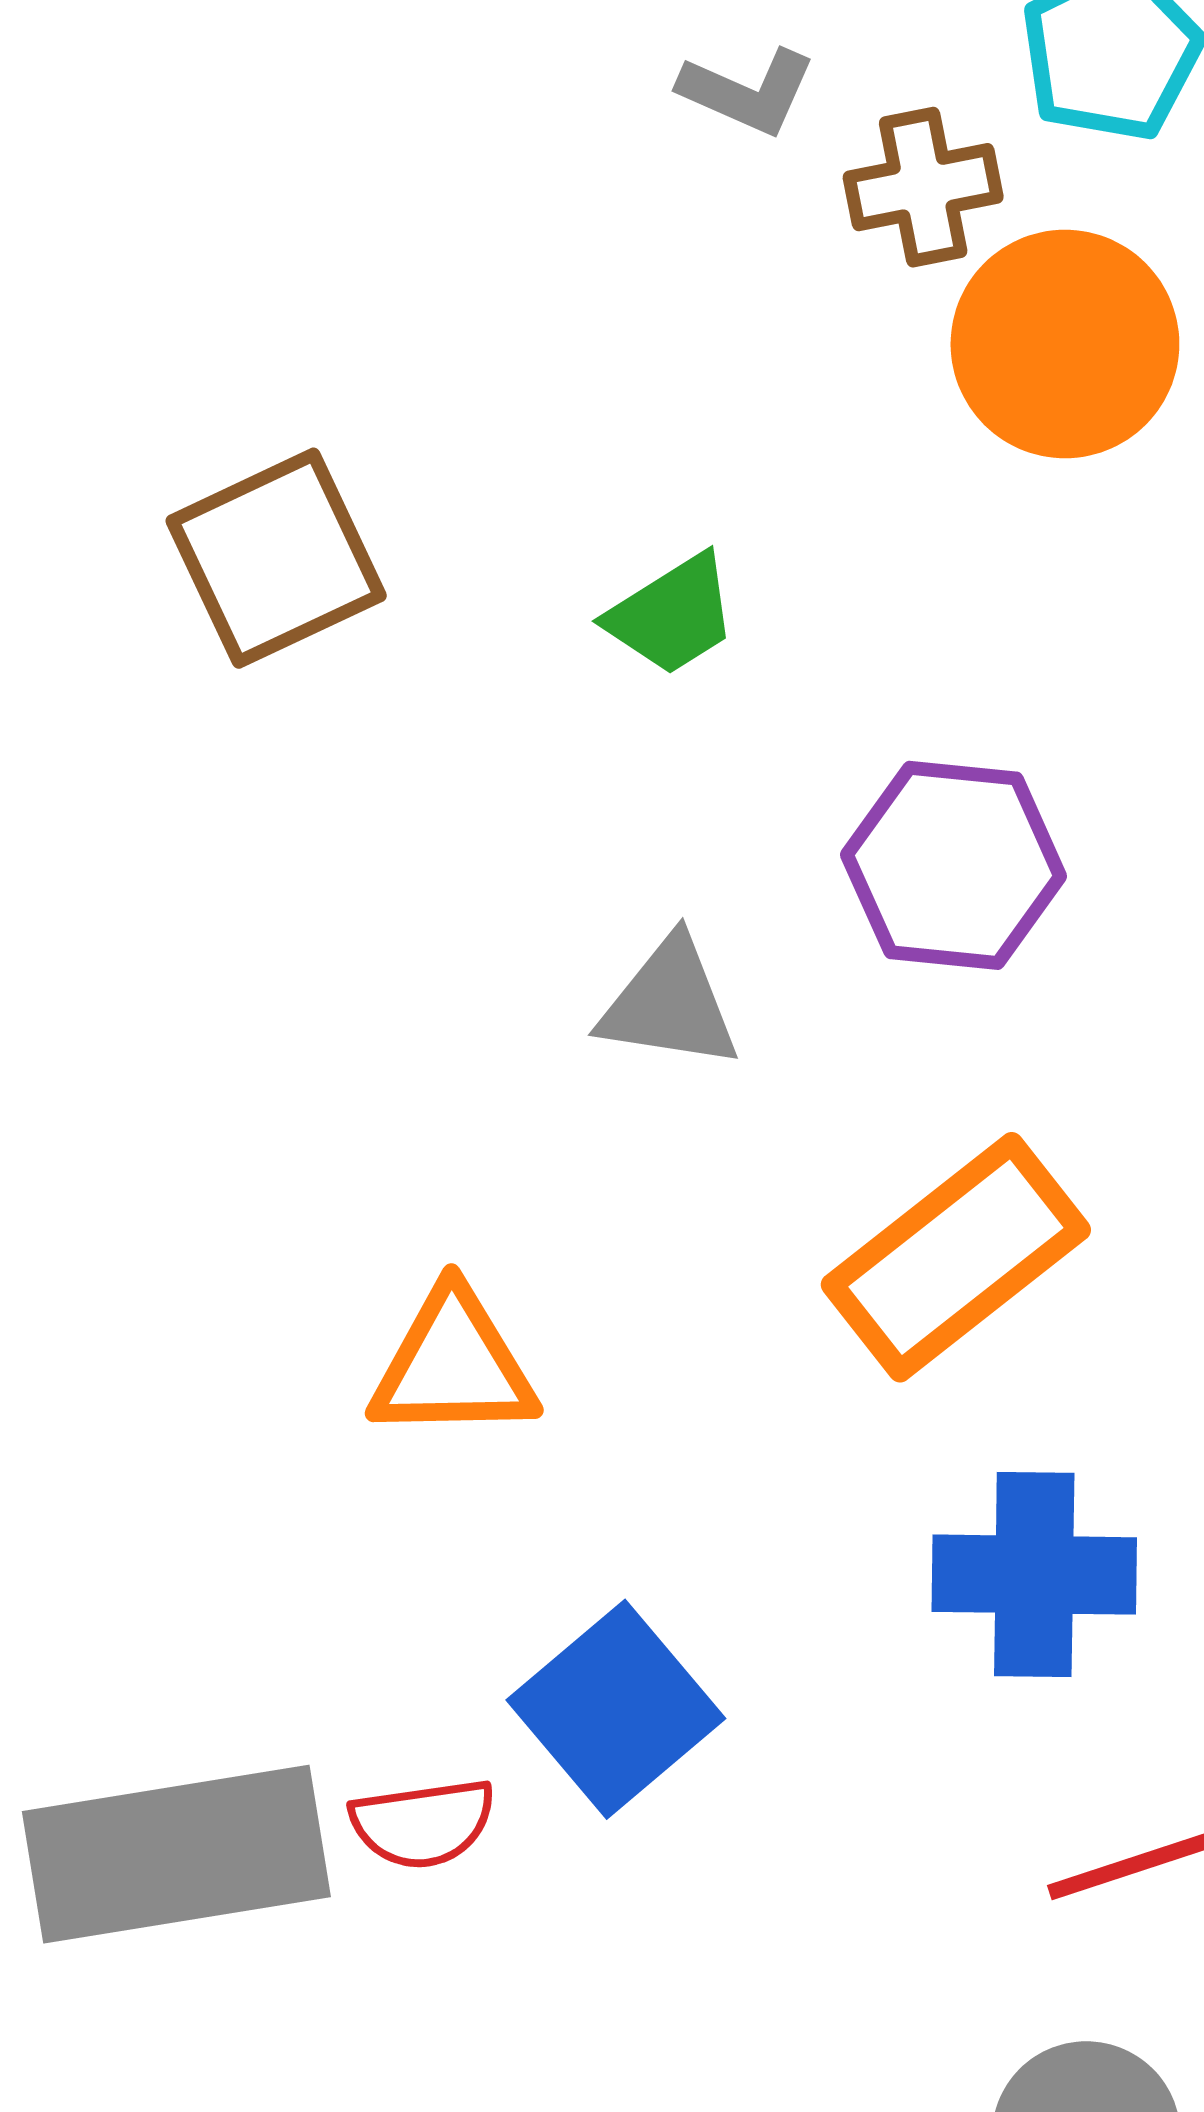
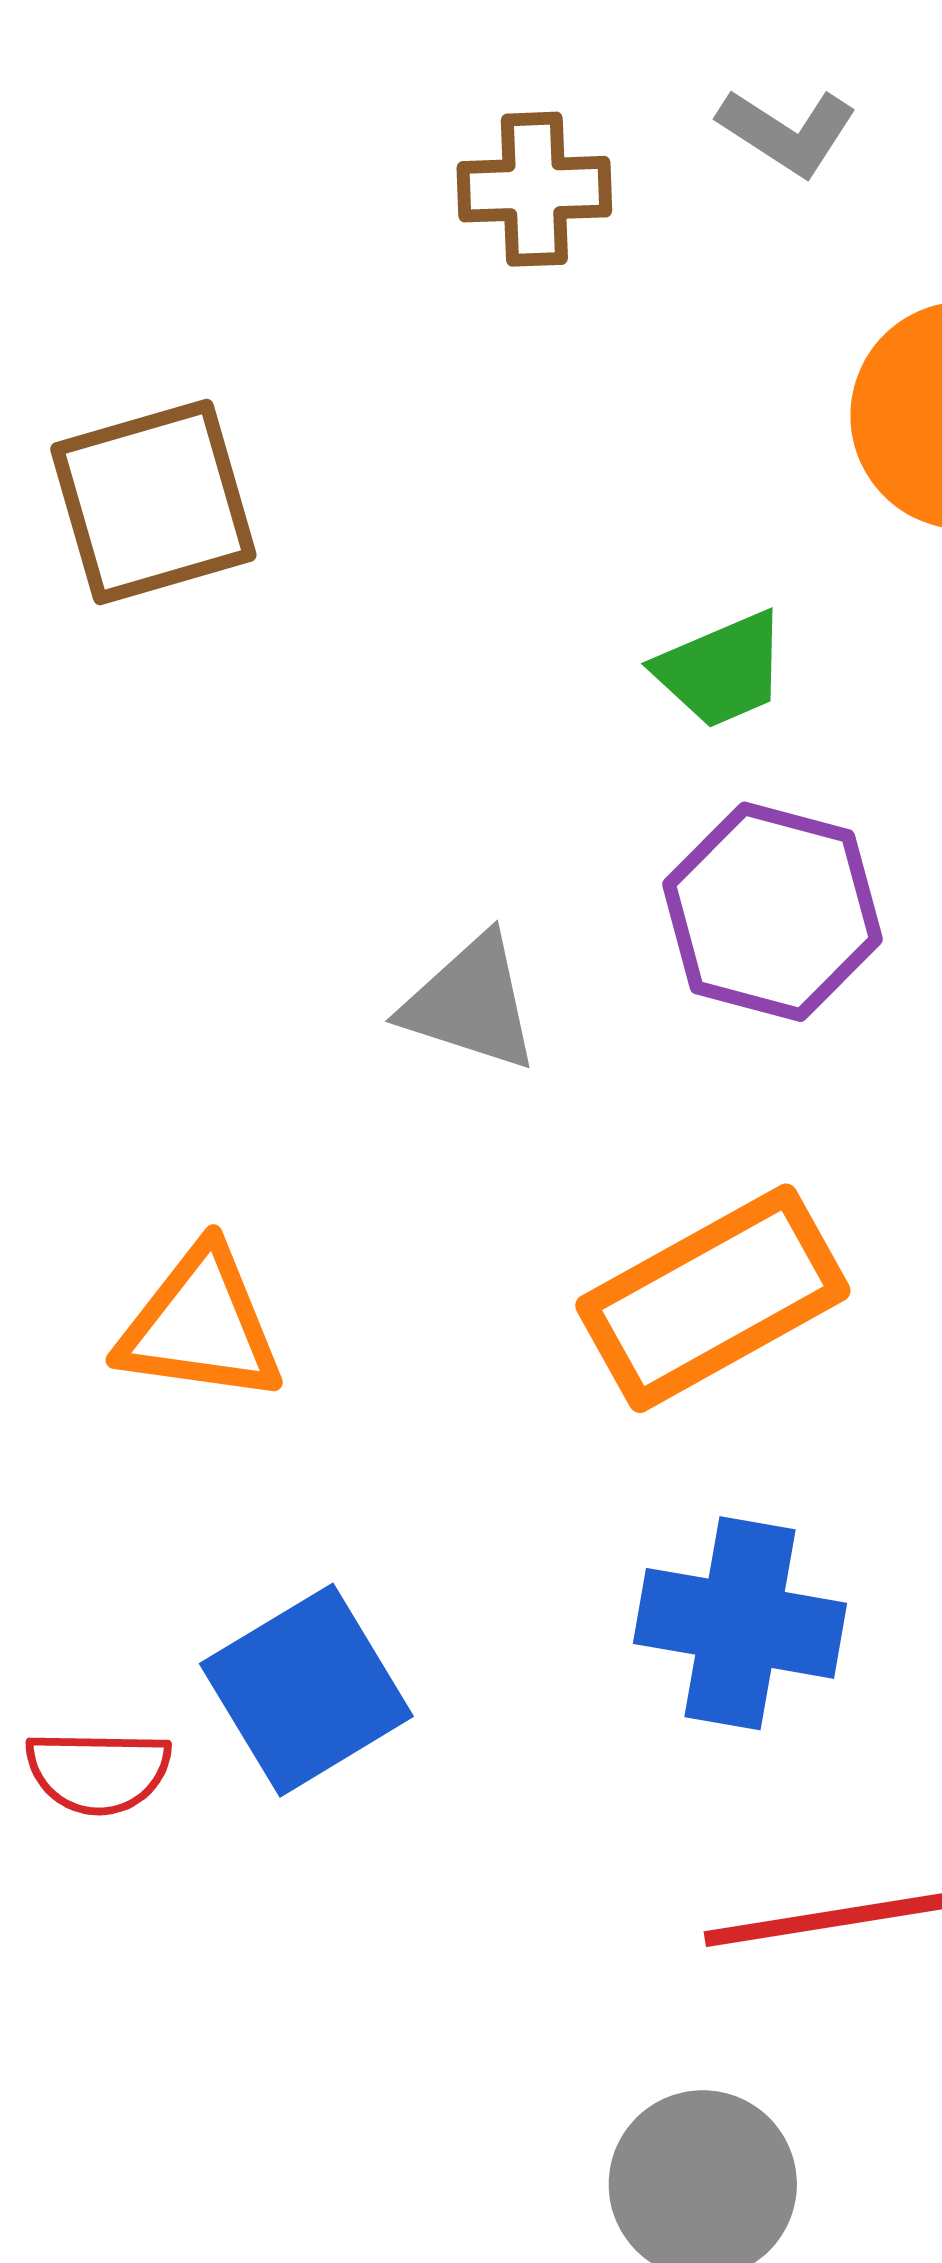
gray L-shape: (747, 92) -> (787, 132), moved
brown cross: (923, 187) -> (534, 189), moved
green trapezoid: (672, 615) -> (721, 670), moved

